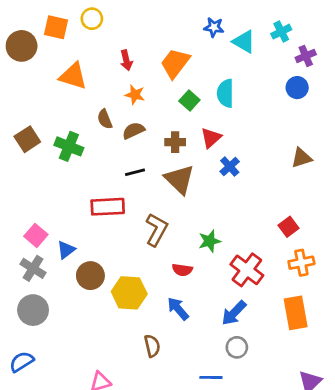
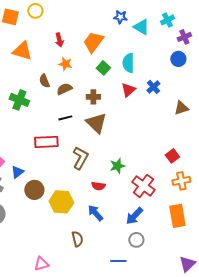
red triangle: (211, 138) -> (128, 90), moved
blue cross: (230, 166) -> (153, 87), moved

